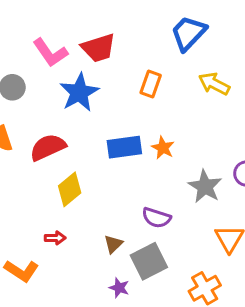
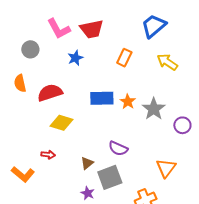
blue star: (79, 93) -> (75, 58), size x0.6
gray star: (205, 186) -> (154, 109), moved
yellow diamond: (70, 189) -> (62, 123), turned 50

